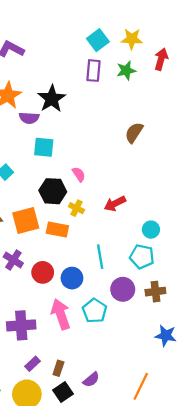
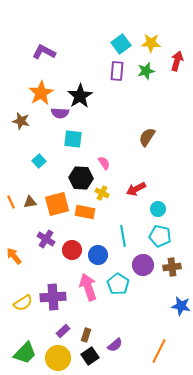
brown semicircle: (134, 133) -> (147, 137), moved
cyan circle: (151, 230) -> (158, 209), moved

